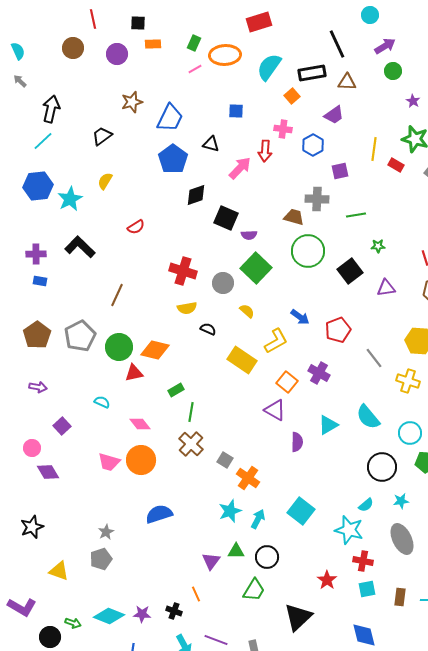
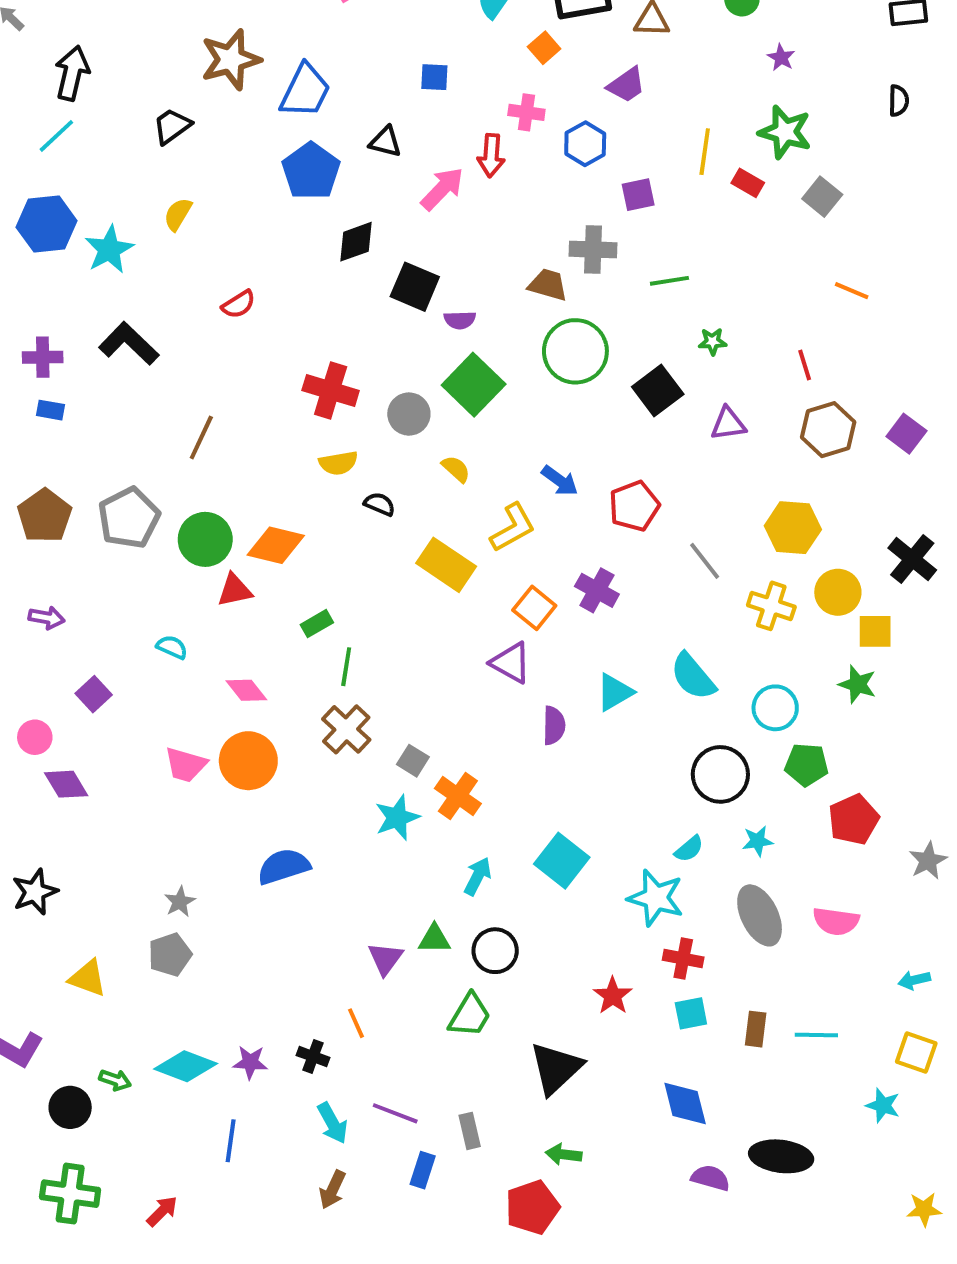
brown star: (132, 102) -> (231, 59), size x1.4
cyan star: (230, 511) -> (397, 818), moved

